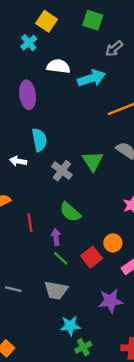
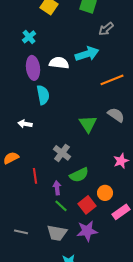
cyan cross: (29, 43) -> (29, 37), moved
white semicircle: (58, 66) -> (59, 63), moved
cyan semicircle: (39, 140) -> (43, 95), moved
gray cross: (62, 171) -> (62, 153), moved
green semicircle: (70, 212) -> (79, 175), moved, turned -66
purple star: (111, 301) -> (87, 231), moved

